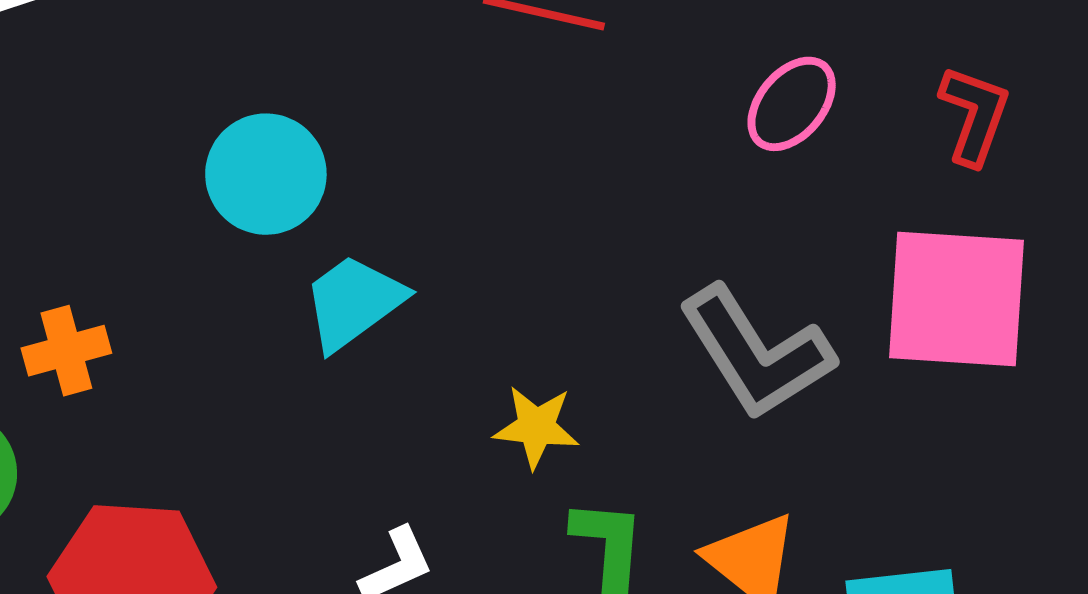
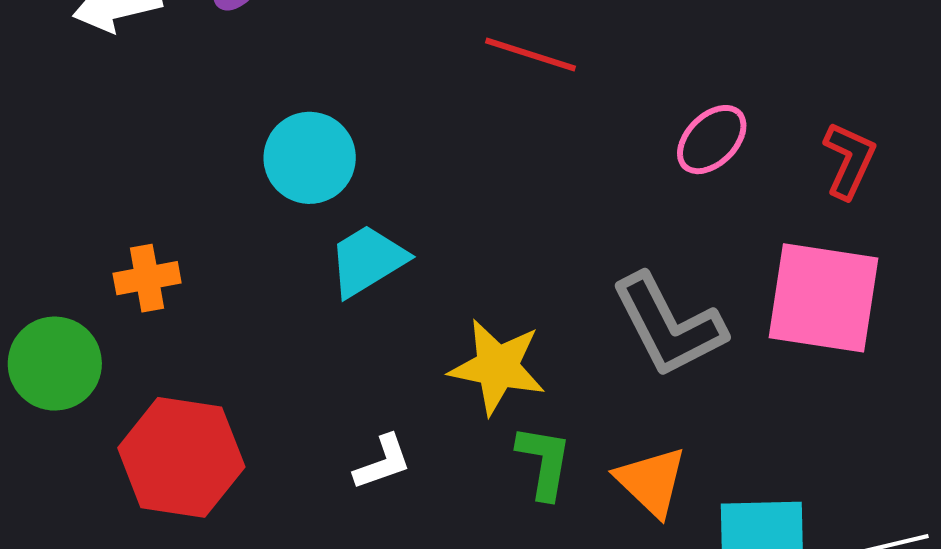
yellow star: (536, 427) -> (497, 367), size x1.5

